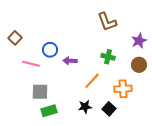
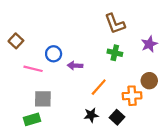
green cross: (108, 57) -> (115, 53), moved
brown circle: (139, 65) -> (149, 81), moved
green rectangle: (49, 111) -> (32, 119), moved

